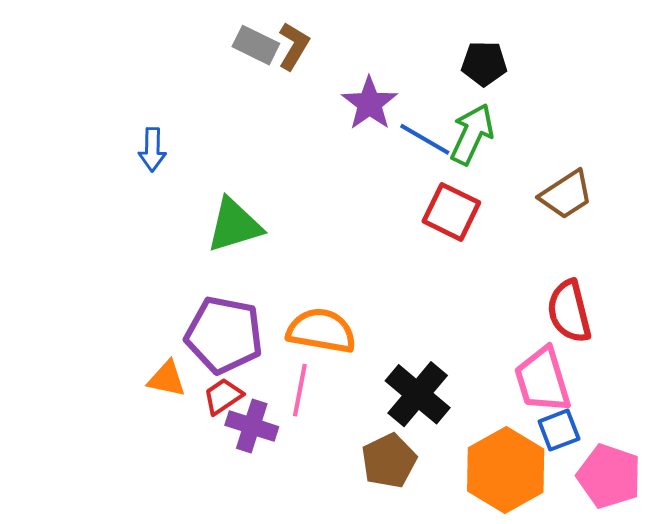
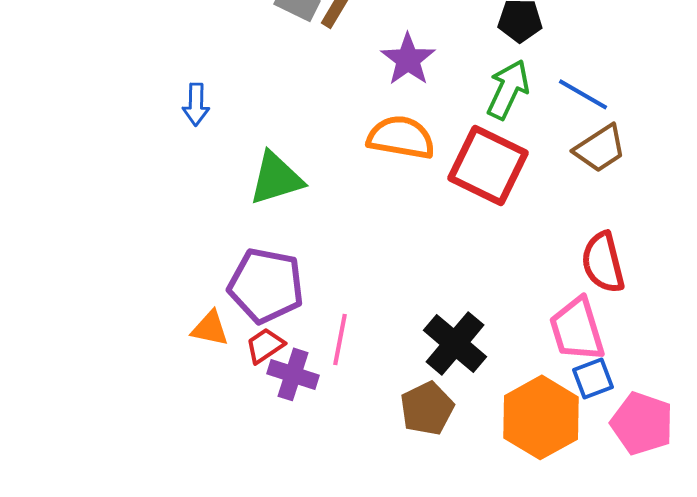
blue line: (425, 139) -> (583, 94), moved
red square: (451, 212) -> (488, 165), size x1.4
orange semicircle: (321, 331) -> (401, 137), moved

